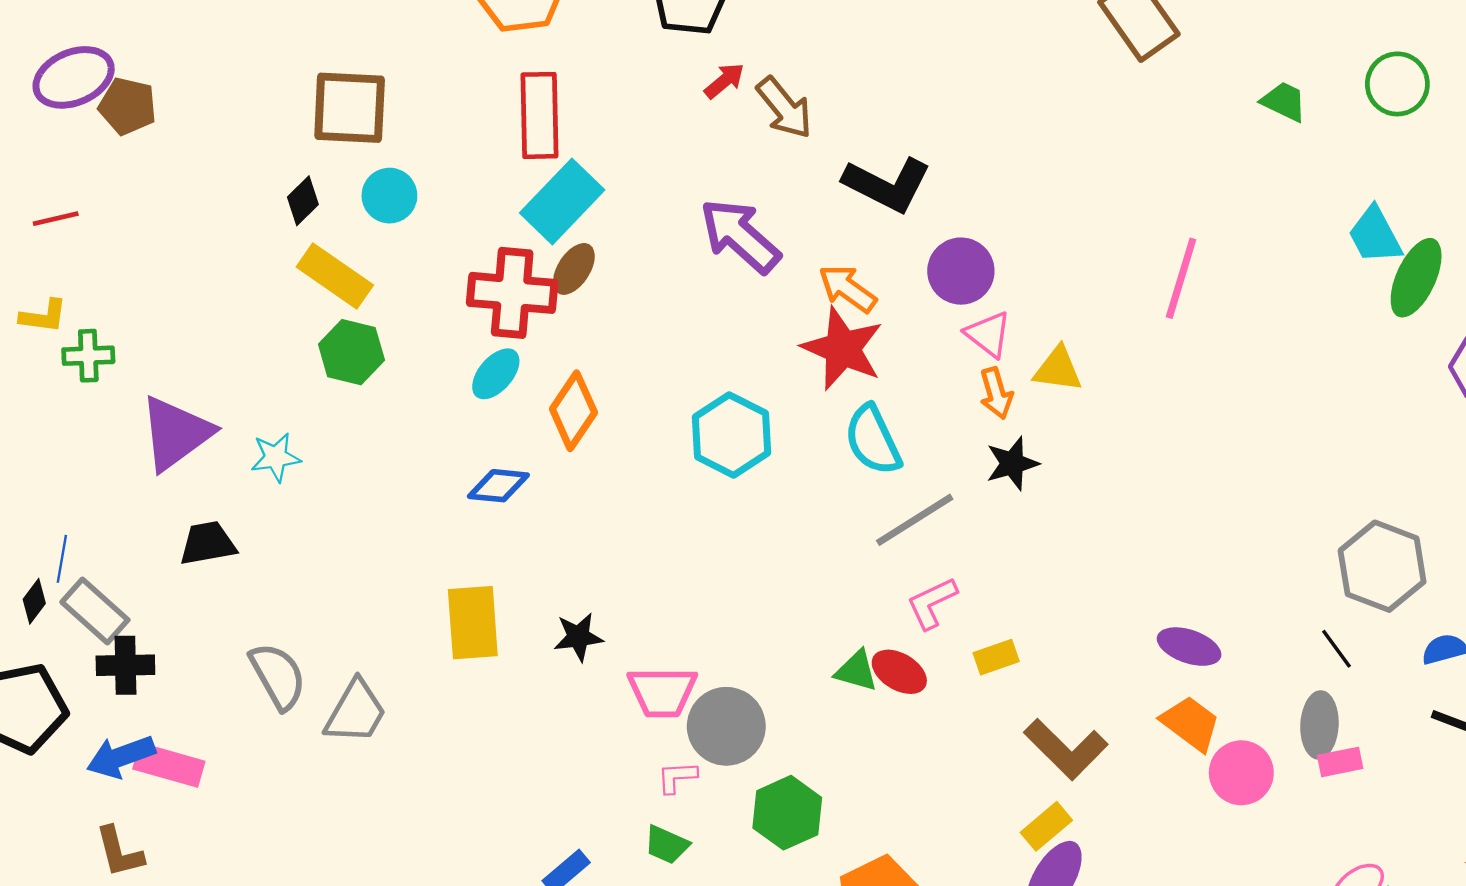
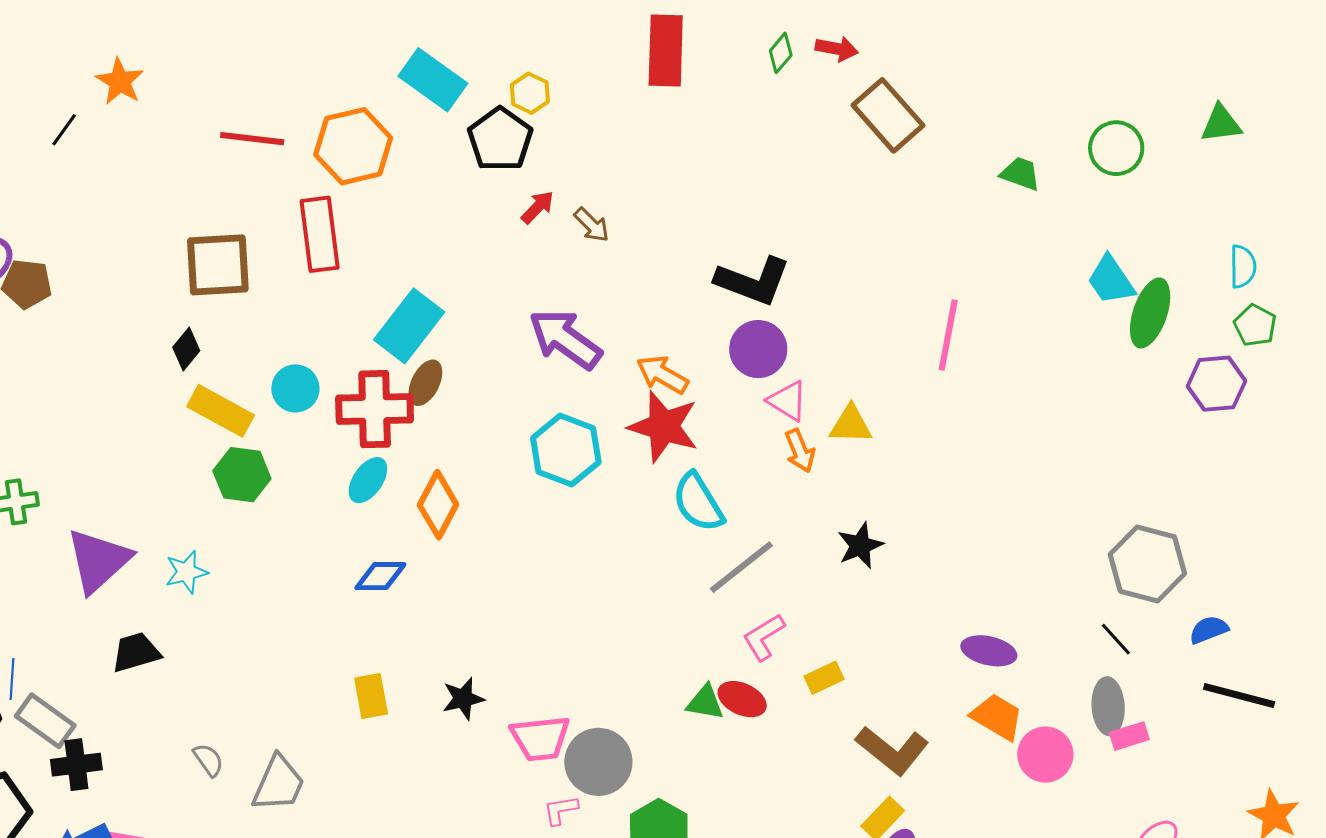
brown arrow: (784, 108) -> (592, 225), size x0.7
red rectangle: (539, 115) -> (320, 234), moved
black L-shape: (887, 184) -> (753, 281), moved
cyan circle: (389, 196) -> (295, 388), moved
cyan hexagon: (731, 435) -> (566, 450), moved
black star: (1012, 463) -> (860, 545), moved
yellow rectangle: (473, 623) -> (371, 696), size x0.7
gray semicircle: (278, 676) -> (208, 760), size x0.6

